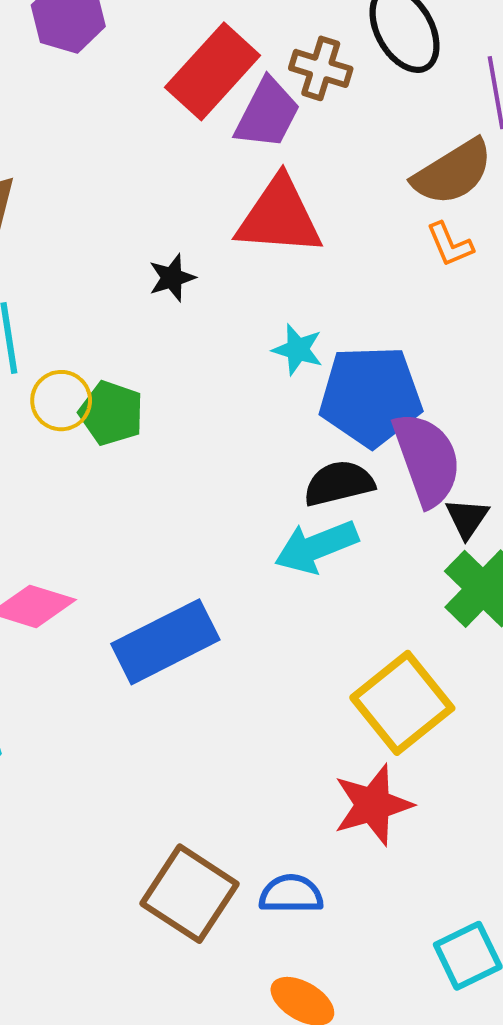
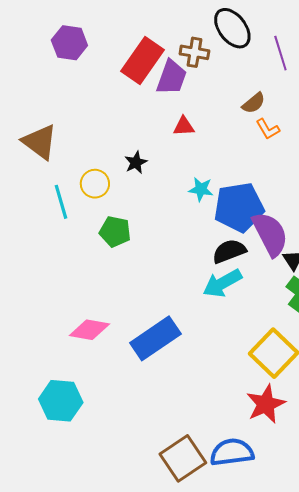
brown semicircle: (453, 172) -> (254, 103), moved, size x0.6
red triangle: (279, 217) -> (184, 126), size x0.5
yellow circle: (61, 401) -> (95, 184), moved
brown square: (190, 894) -> (183, 458), turned 30
blue semicircle: (291, 894) -> (232, 452), size x1.4

